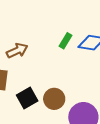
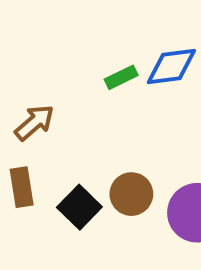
green rectangle: (66, 41) -> (121, 77), turned 49

